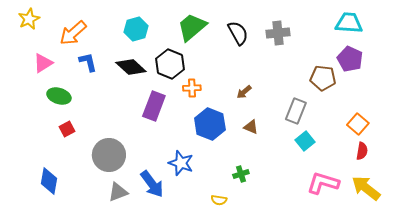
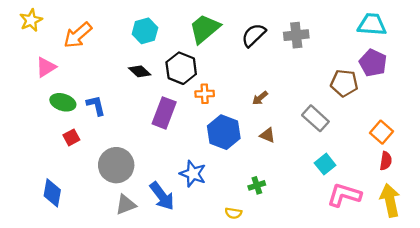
black semicircle: (238, 33) -> (254, 35), turned -105
blue L-shape: (88, 62) -> (96, 105), moved
black diamond: (131, 67) -> (140, 71), size x0.7
gray rectangle: (296, 111) -> (315, 118), turned -70
cyan square: (305, 141) -> (325, 164), moved
yellow arrow: (366, 188) -> (390, 200), turned 40

